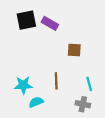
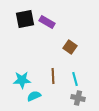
brown square: (74, 50) -> (70, 47), turned 32
cyan line: (89, 84) -> (75, 79), moved

